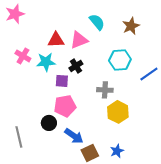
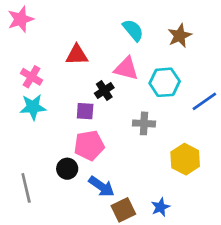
pink triangle: (79, 40) -> (126, 69), moved, turned 36
cyan star: (46, 62) -> (33, 107), moved
yellow hexagon: (118, 112) -> (185, 159), moved

